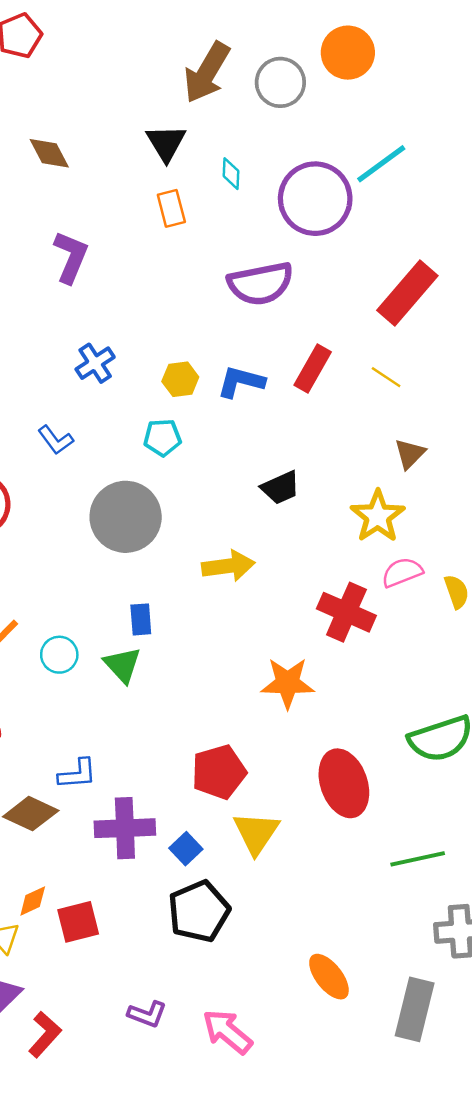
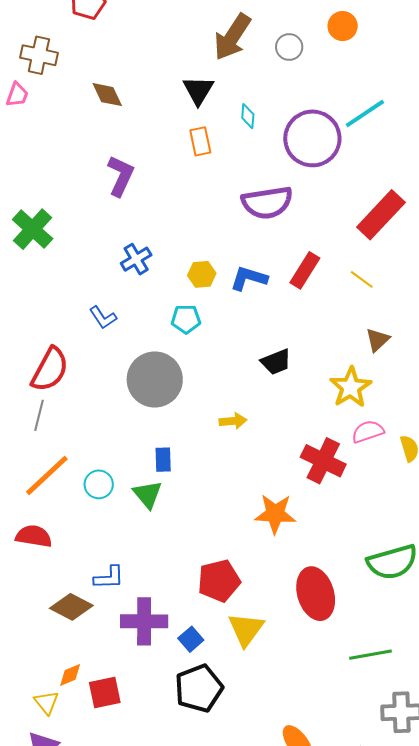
orange circle: (348, 53) -> (343, 26), size x0.7
gray circle: (280, 82) -> (289, 47), size x0.7
yellow arrow: (228, 566) -> (233, 421), size x0.7

